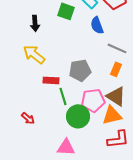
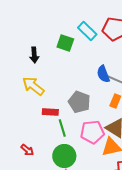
blue semicircle: (97, 25) -> (103, 74), moved
gray pentagon: (80, 70) -> (79, 102), turned 30
green circle: (78, 116) -> (64, 156), moved

